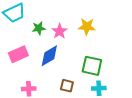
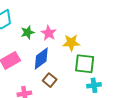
yellow star: (87, 27) -> (71, 43), moved
brown square: (67, 86) -> (50, 80), moved, turned 32

